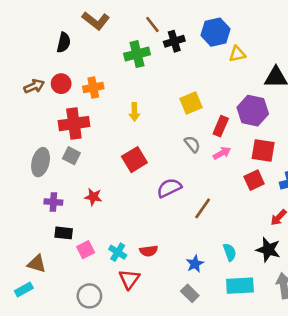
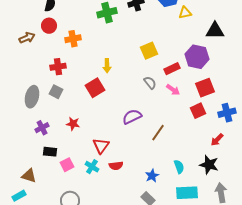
red circle: (61, 84) -> (49, 26), moved
yellow arrow: (134, 112) -> (107, 66), moved
red cross: (74, 124) -> (58, 67), size x0.7
red rectangle: (221, 126) -> (172, 69), turned 42
red square: (263, 151) -> (205, 88), turned -30
pink arrow: (222, 153) -> (173, 90), turned 64
red square: (134, 160) -> (95, 88), moved
purple cross: (53, 202) -> (42, 128), turned -32
red triangle: (129, 279) -> (101, 146), moved

